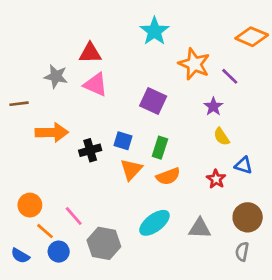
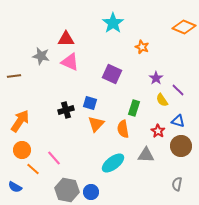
orange star: (194, 64) -> (142, 47), size x0.6
purple line: (230, 76) -> (178, 90), moved
orange arrow: (52, 132) -> (20, 121), moved, turned -55
green rectangle: (160, 148) -> (134, 108), moved
orange semicircle: (168, 176) -> (123, 129), turned 102
brown circle: (248, 217) -> (181, 146), moved
gray triangle: (200, 228) -> (146, 155), moved
gray hexagon: (104, 243) -> (67, 190), moved
blue circle: (59, 252) -> (91, 192), moved

